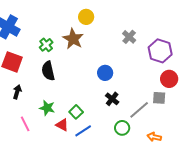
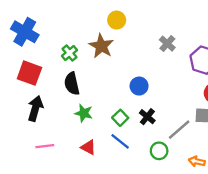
black arrow: (17, 92) -> (35, 108), size x1.5
green star: (47, 108) -> (84, 113), moved
green square: (76, 112) -> (120, 118), moved
pink line: (25, 124) -> (45, 146), turned -70
blue line: (83, 131) -> (120, 141), moved, turned 72

